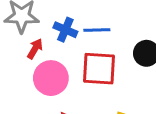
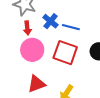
red arrow: (35, 49) -> (27, 28), turned 128

